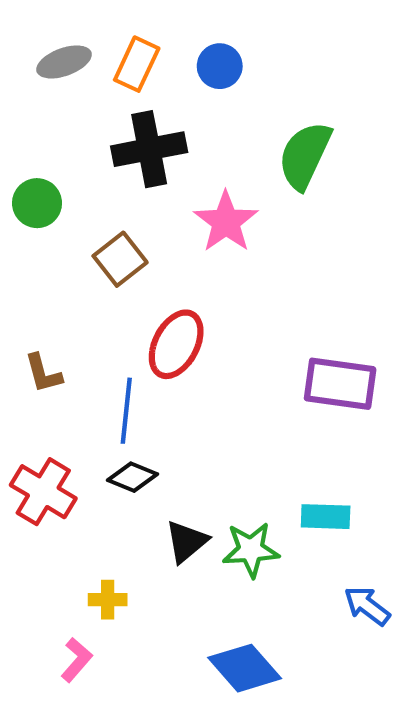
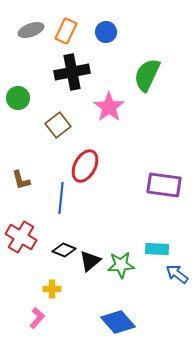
black diamond: (133, 477) -> (64, 250), moved
blue arrow: (367, 606) -> (177, 274), moved

